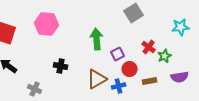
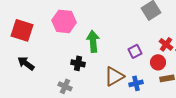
green arrow: (97, 39) -> (93, 41), moved
red circle: (130, 69) -> (158, 62), moved
gray cross: (35, 89) -> (65, 86), moved

